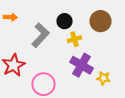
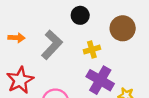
orange arrow: (10, 17) -> (17, 38), moved
black circle: (64, 21) -> (80, 15), moved

